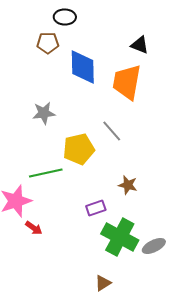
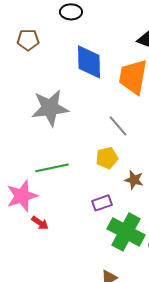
brown pentagon: (48, 43) -> (28, 40), moved
gray star: (44, 113) -> (50, 108), size x1.6
yellow pentagon: (79, 149) -> (107, 158), moved, size x0.7

